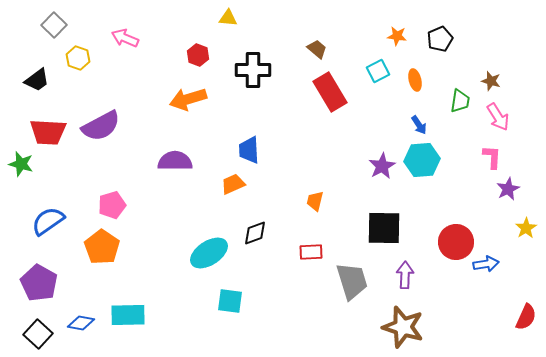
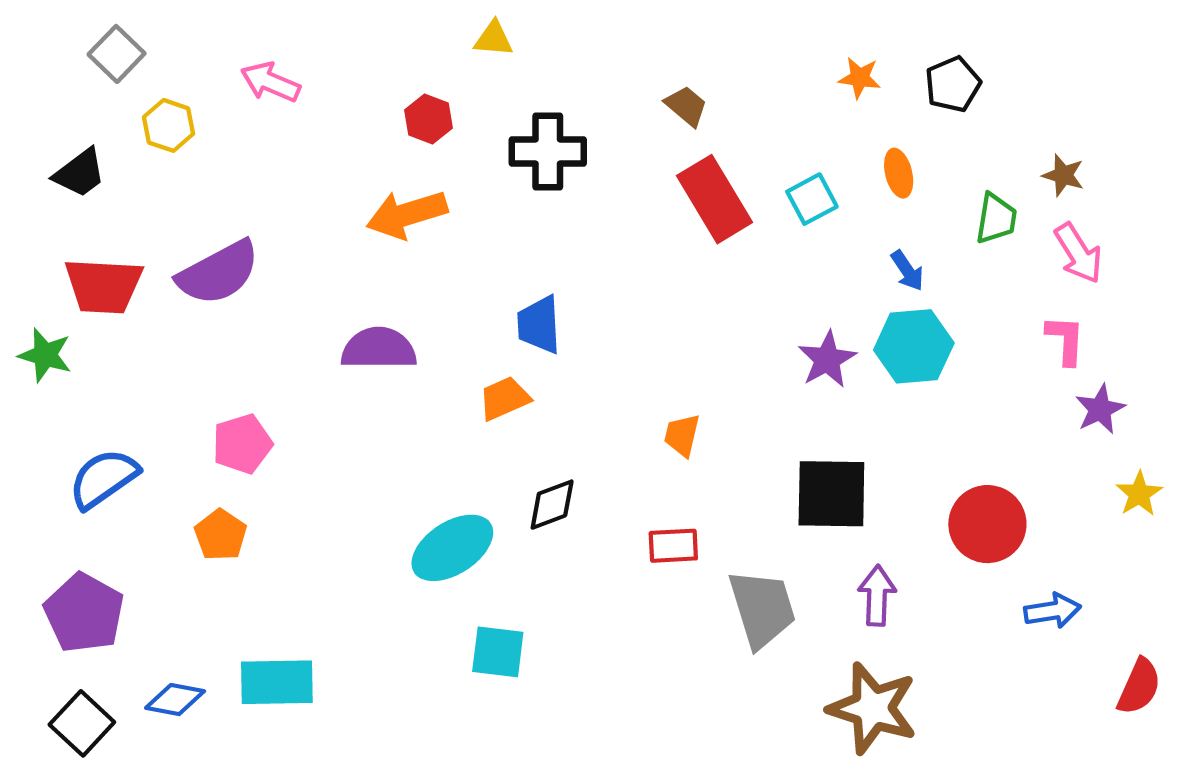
cyan square: (378, 71) -> (812, 199), moved
orange pentagon: (102, 247) -> (221, 535), size x0.7
blue arrow: (486, 264) -> (1052, 611), moved

